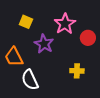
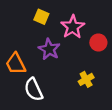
yellow square: (26, 22) -> (41, 17), moved
yellow cross: (77, 71) -> (86, 79), turned -32

